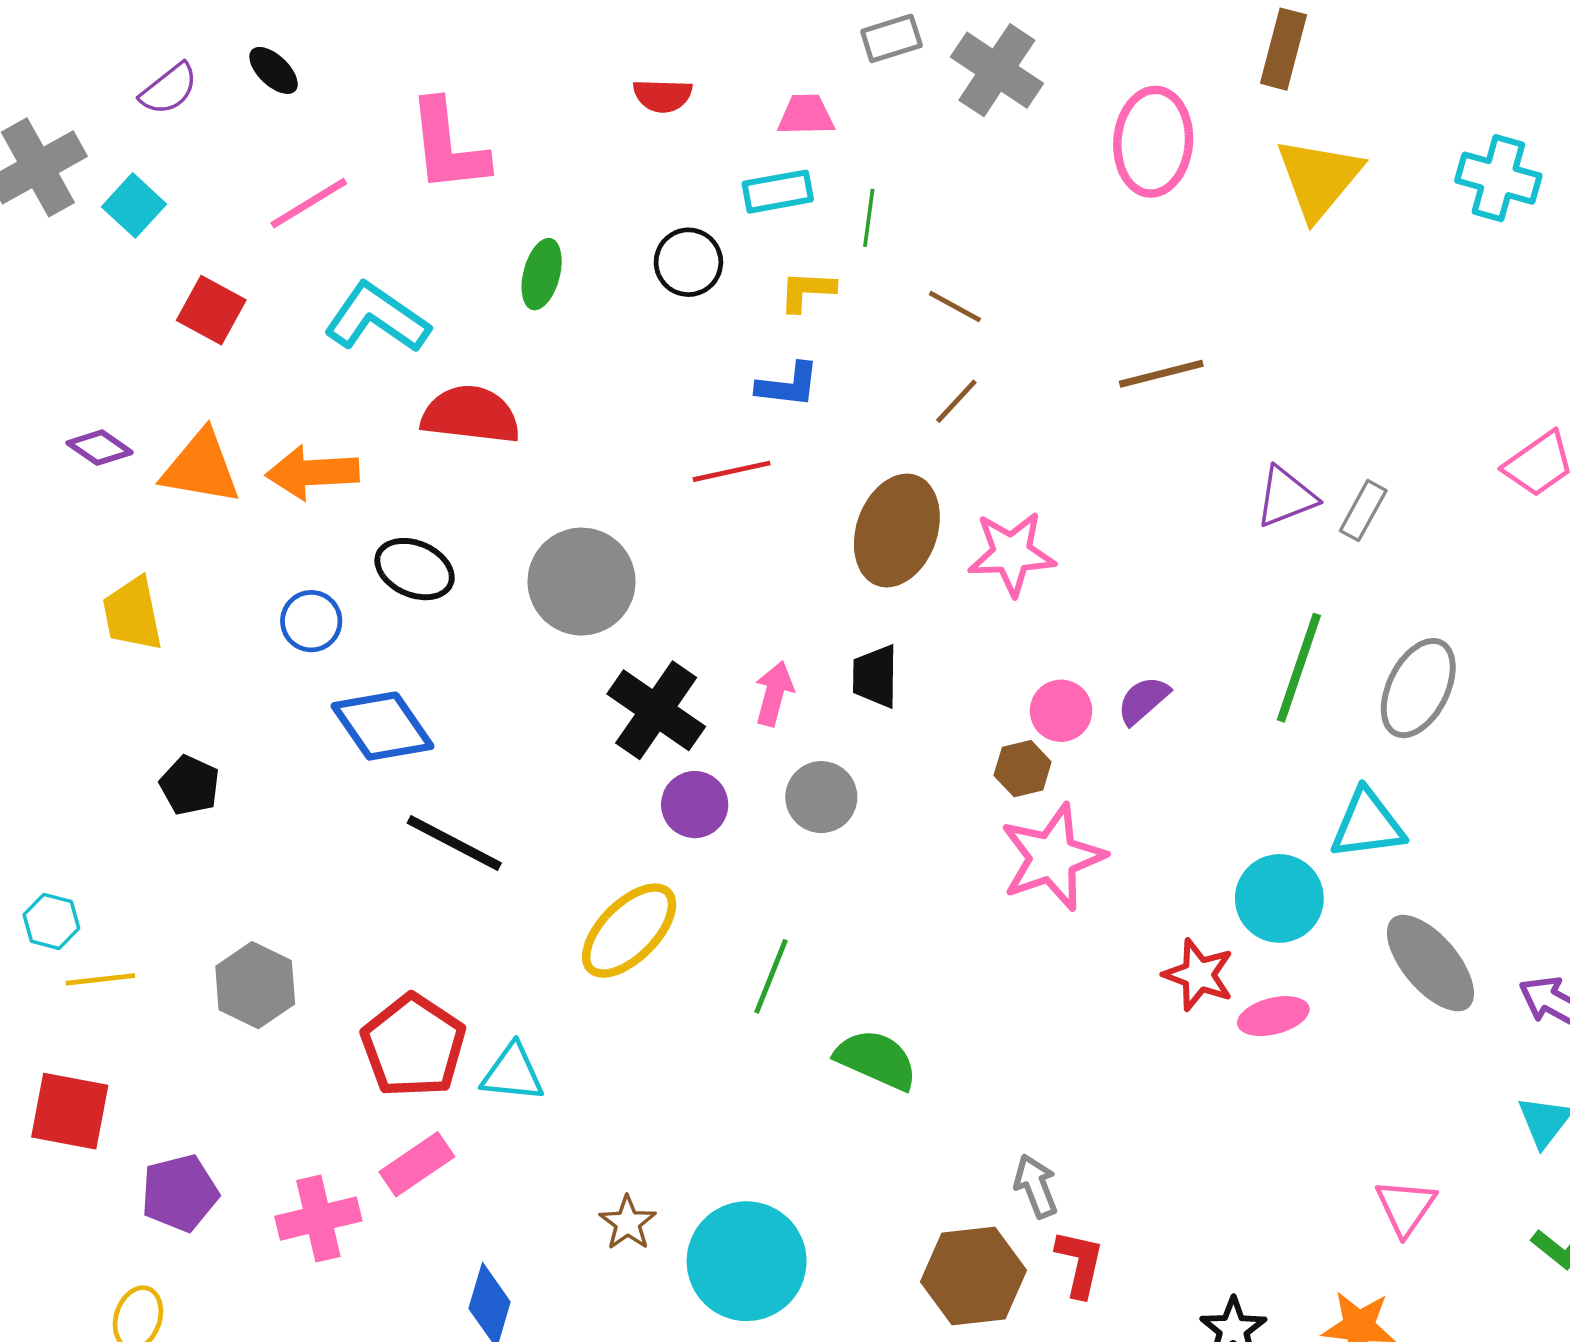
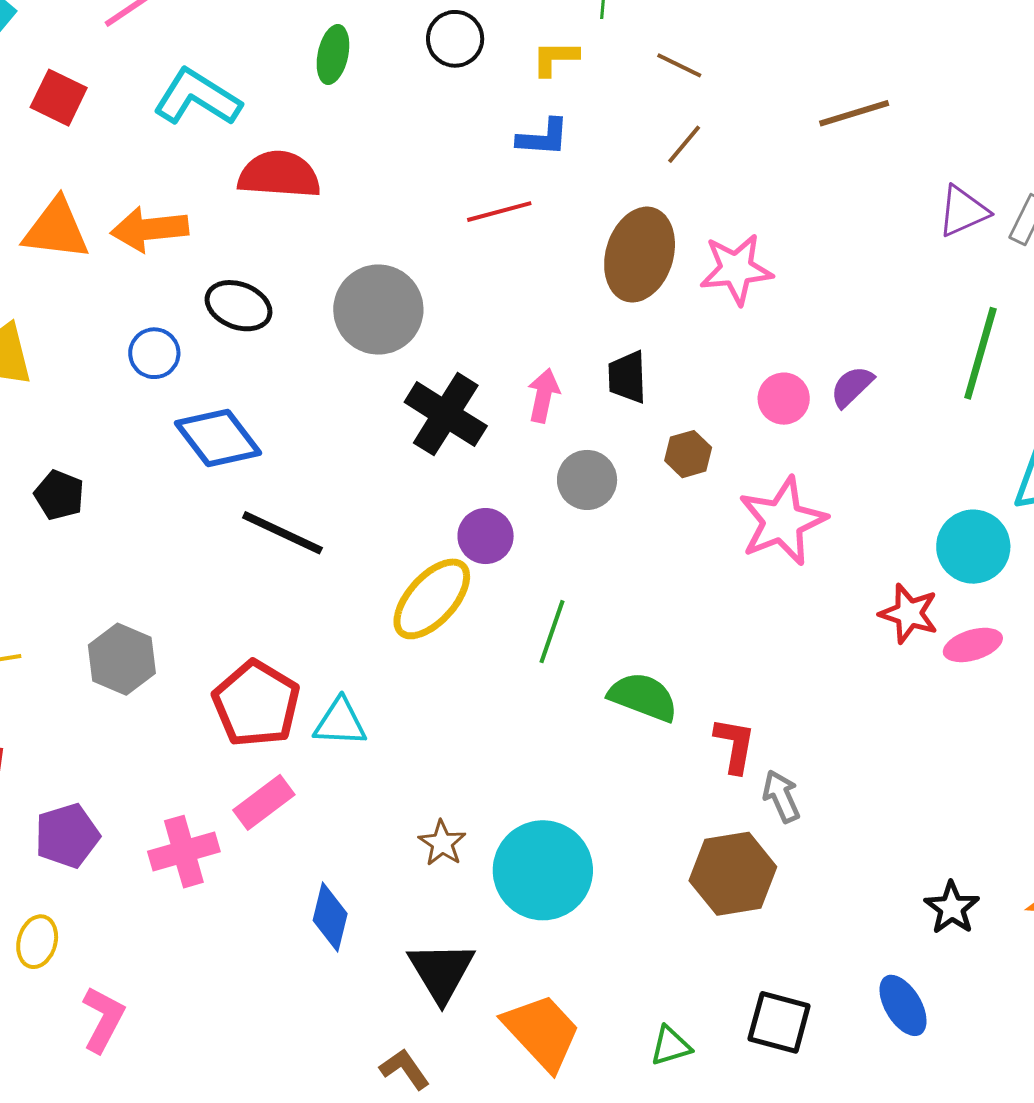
brown hexagon: (1023, 769) -> (688, 454), moved
purple circle: (695, 805) -> (486, 536), moved
red L-shape: (1080, 1263) -> (735, 745), moved

